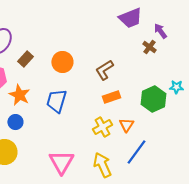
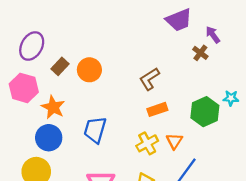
orange circle: (62, 62) -> (89, 70), moved
blue trapezoid: (56, 101) -> (95, 130), moved
blue circle: (15, 122) -> (49, 138), size x1.5

